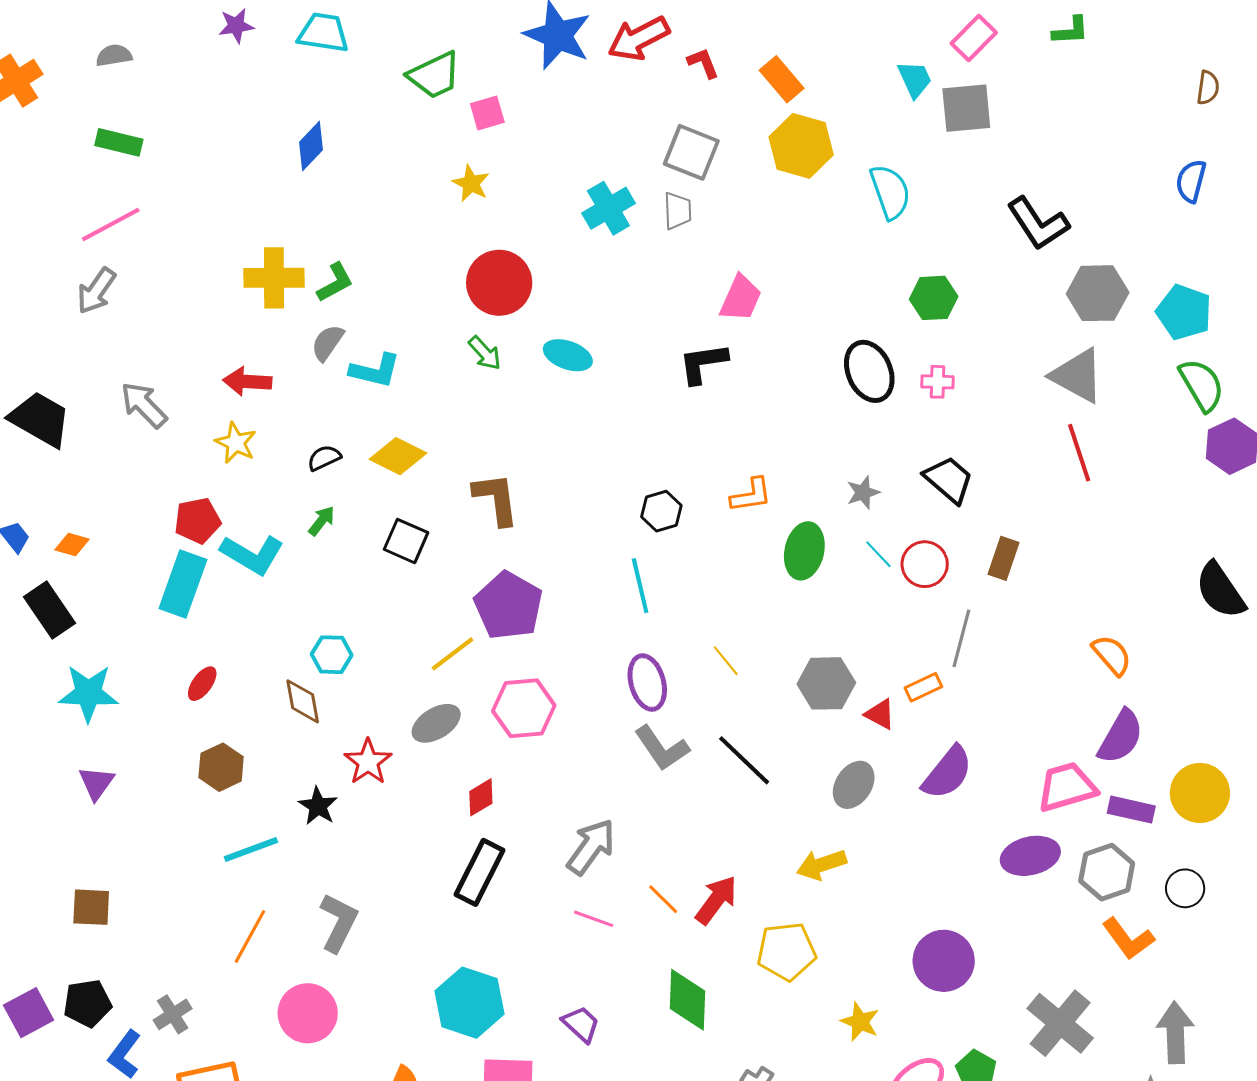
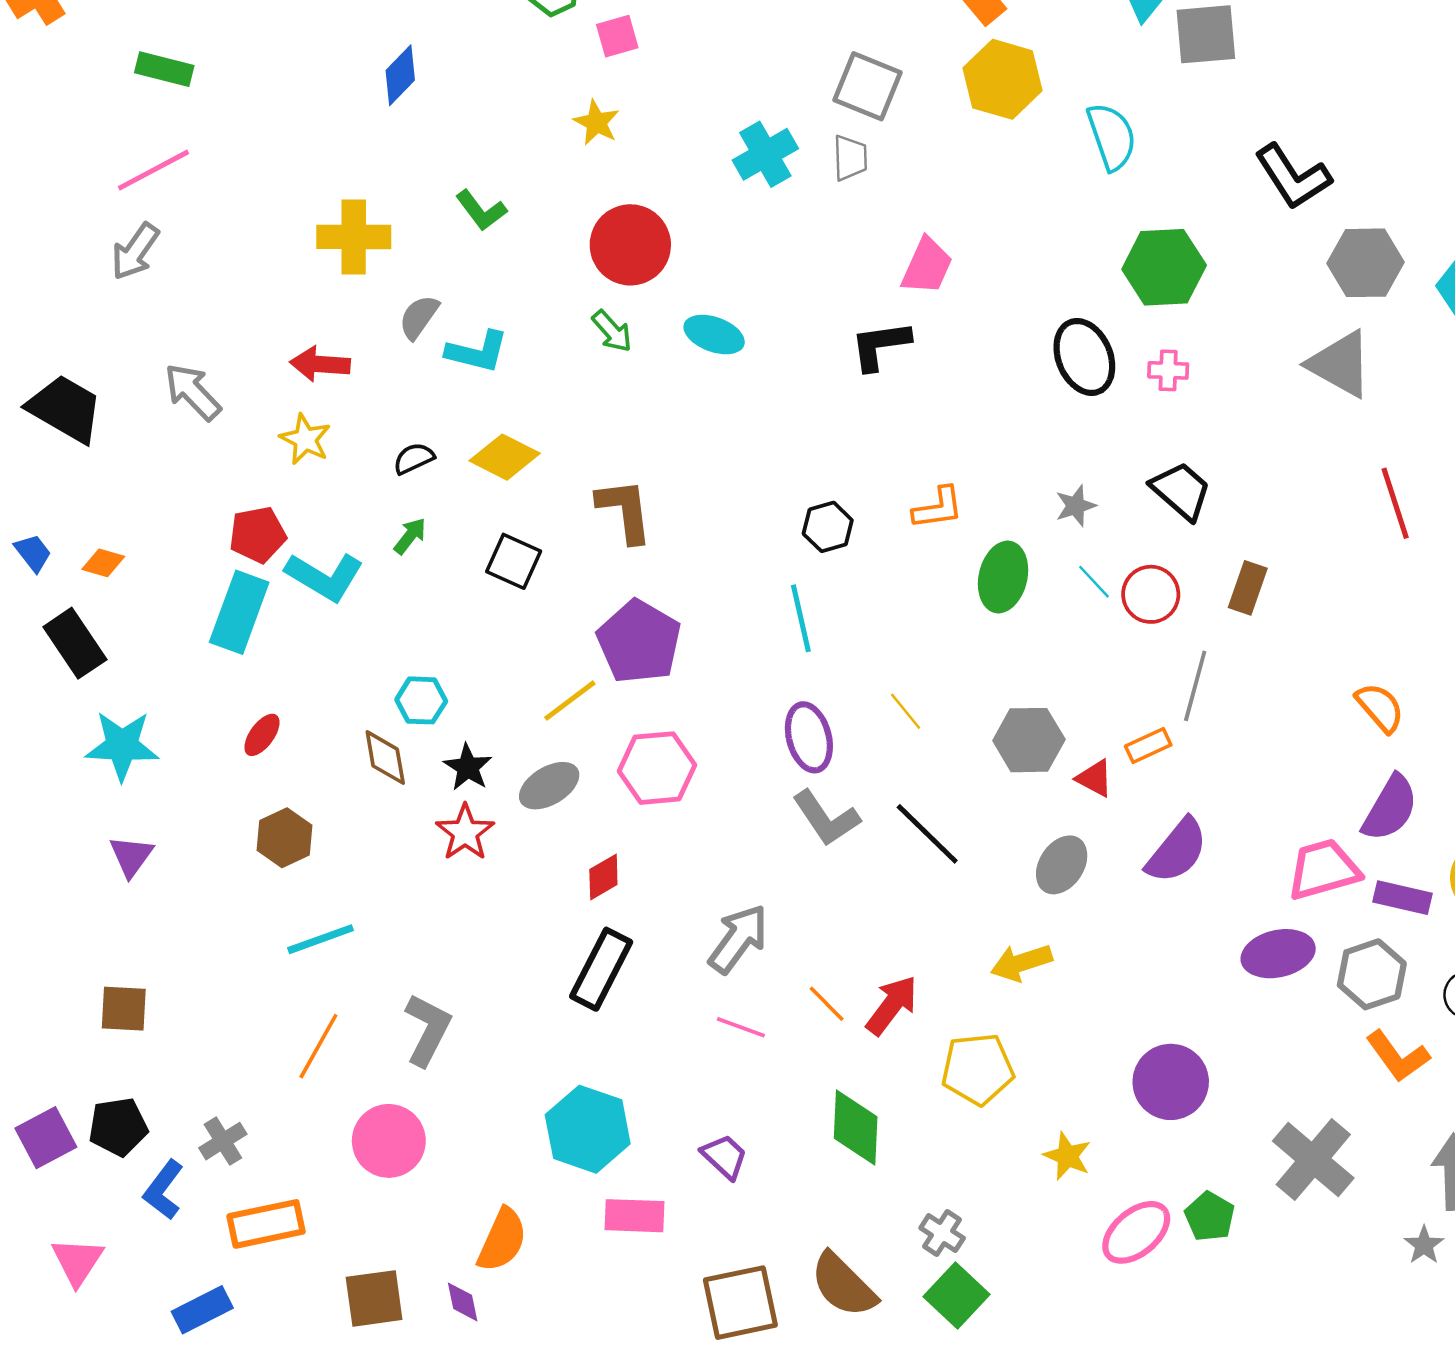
green L-shape: (335, 282) -> (481, 210), moved, turned 81
green hexagon: (934, 298) -> (1164, 267), size x1.4
red line: (1079, 453) -> (1395, 503), moved
black star: (318, 806) -> (468, 767), moved

